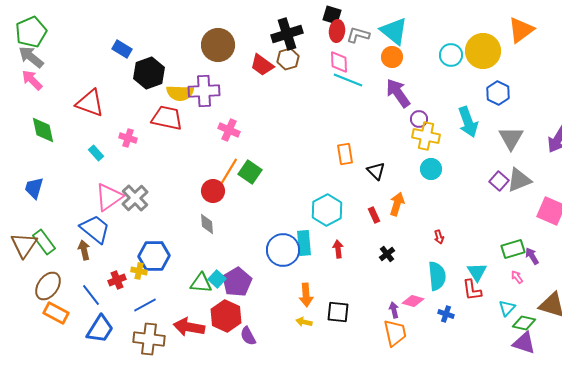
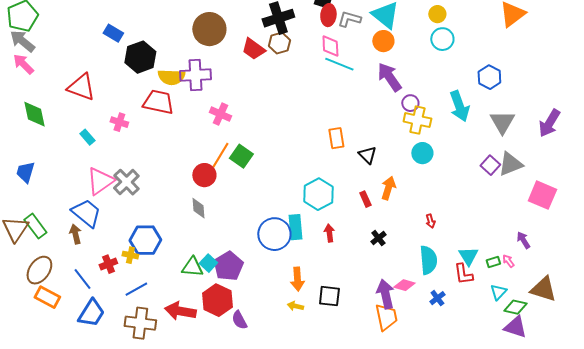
yellow circle: (483, 51) -> (437, 14), moved, size x0.5
green rectangle: (513, 249) -> (493, 262), moved, size x0.6
purple arrow: (394, 310) -> (385, 294), size x1.8
blue cross: (446, 314) -> (437, 298), turned 35

